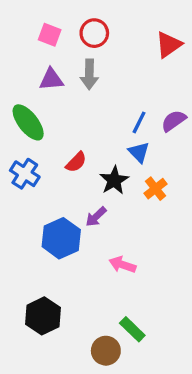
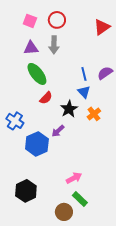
green ellipse: (28, 122) -> (37, 74), moved
blue line: (139, 122) -> (84, 74), turned -40
blue cross: (25, 174) -> (15, 121), moved
pink arrow: (122, 265) -> (74, 178), moved, turned 133

